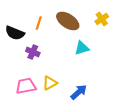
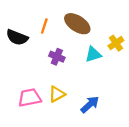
yellow cross: (102, 19) -> (116, 43), moved
purple cross: (33, 52) -> (57, 57), moved

